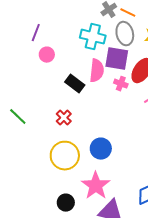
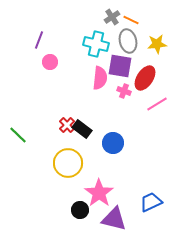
black rectangle: (75, 84) -> (82, 129), moved
green line: (18, 117) -> (18, 135), moved
blue circle: (101, 149) -> (113, 143), moved
black circle: (66, 203) -> (80, 210), moved

